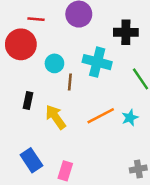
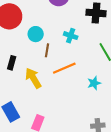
cyan cross: (97, 62) -> (71, 36), size x0.6
orange line: (101, 116) -> (64, 68), moved

